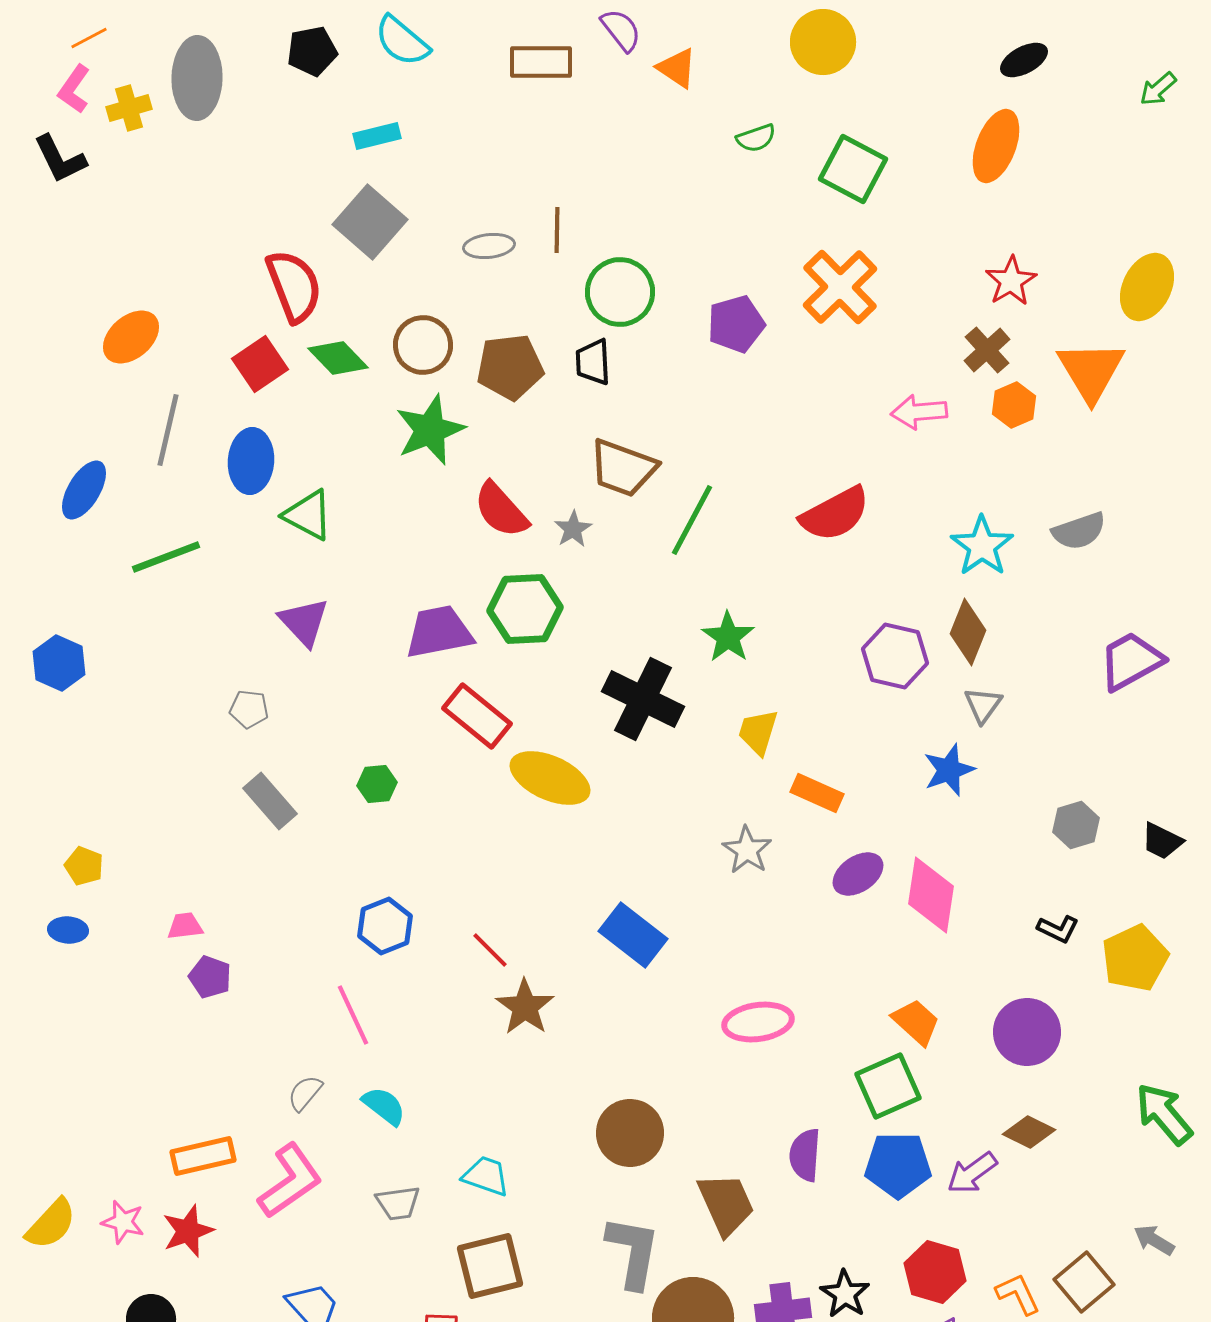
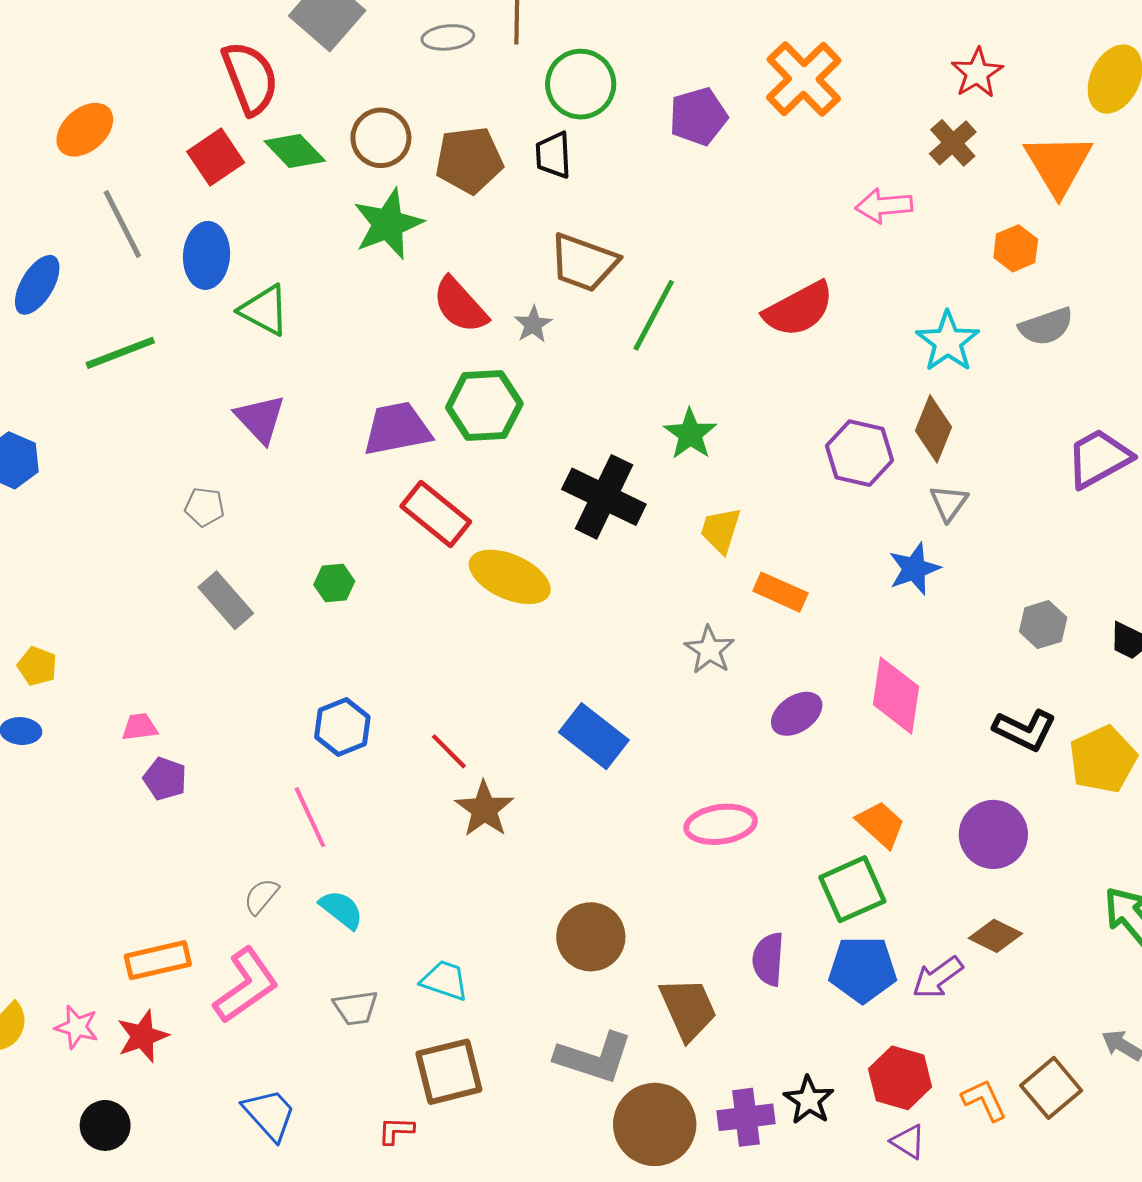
orange hexagon: (1014, 405) -> (1016, 248), moved
gray line: (168, 430) -> (122, 224), turned -40
purple ellipse: (858, 874) -> (797, 714), moved
black L-shape: (1058, 929) -> (1025, 730), size x1.5
gray L-shape: (633, 1252) -> (594, 1058), turned 98

